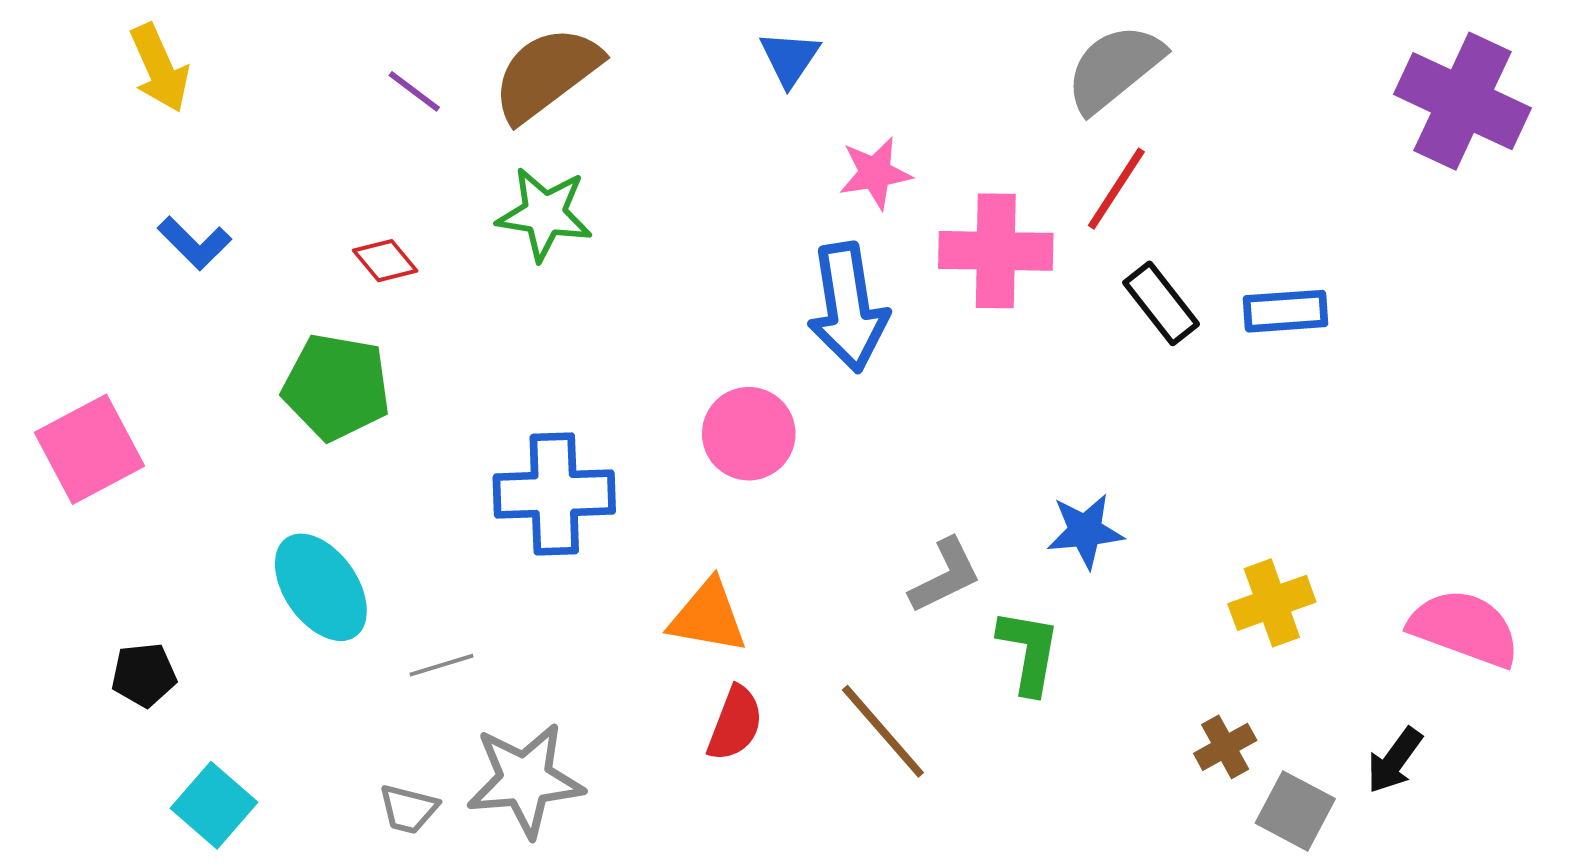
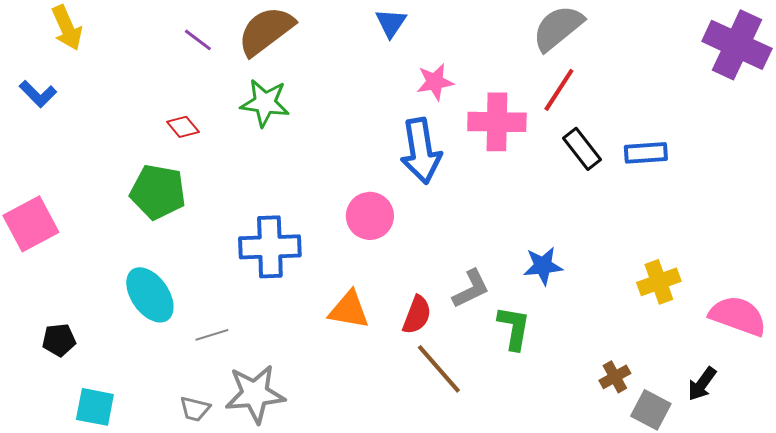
blue L-shape: (194, 243) -> (38, 94), moved
yellow cross: (1272, 603) -> (659, 282), moved
red semicircle: (735, 723) -> (417, 315), moved
cyan square: (214, 805) -> (95, 407), turned -30

